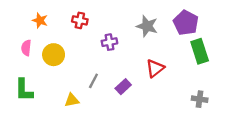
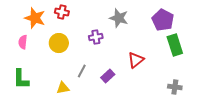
orange star: (40, 20) -> (35, 18), size x1.5
red cross: (80, 20) -> (62, 12), moved
gray star: (147, 26) -> (119, 18), moved
yellow circle: (54, 55) -> (59, 43), moved

